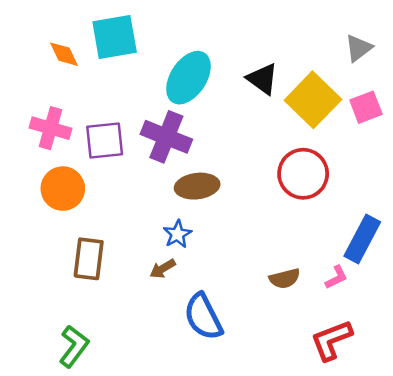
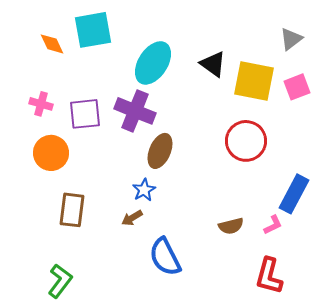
yellow square: (313, 100) -> (254, 81), turned -33
pink cross: (50, 128) -> (41, 104), size x0.7
brown ellipse: (197, 186) -> (160, 151), turned -60
red L-shape: (331, 340) -> (269, 276), turned -54

